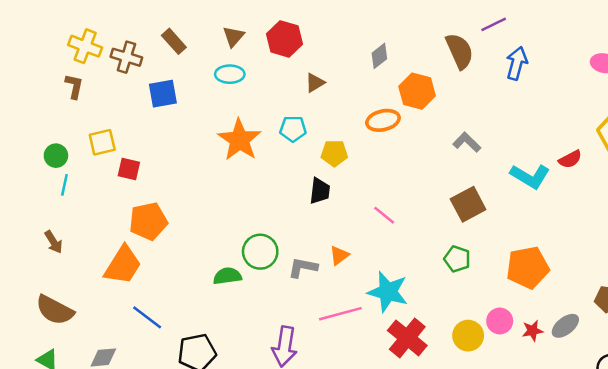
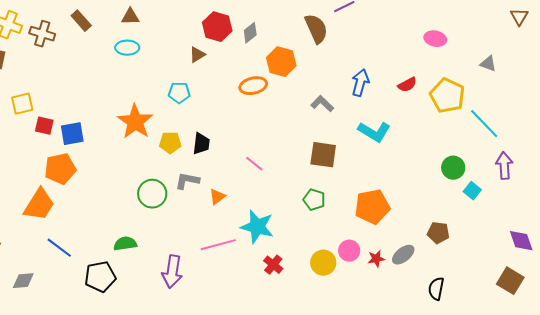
brown triangle: (233, 36) -> (130, 17), turned 48
red hexagon: (284, 39) -> (217, 27), moved
blue arrow: (517, 63) -> (360, 83), moved
blue square: (163, 94) -> (72, 134), moved
orange star: (240, 140) -> (135, 122), moved
yellow pentagon: (334, 153) -> (170, 143), moved
red semicircle: (570, 159) -> (407, 85), moved
brown square: (468, 204) -> (323, 155), turned 36
gray L-shape: (303, 267) -> (187, 181), moved
green semicircle: (227, 276) -> (125, 244), moved
red cross: (407, 338) -> (273, 265), size x0.6

